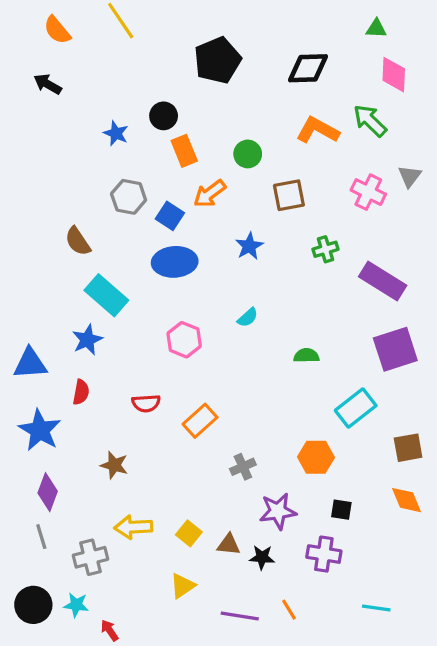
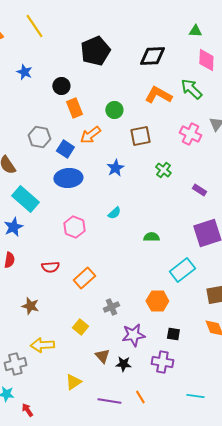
blue star: (116, 133) -> (24, 72), moved
green cross: (325, 249) -> (163, 170), turned -35
purple rectangle: (383, 281) -> (199, 190), size x0.5
yellow square: (189, 533) -> (80, 327), moved
brown triangle: (229, 545) -> (102, 356), turned 42

